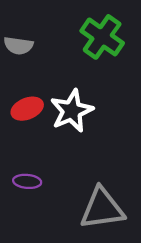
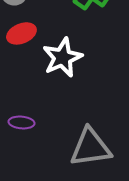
red ellipse: (27, 109) -> (21, 33), moved

